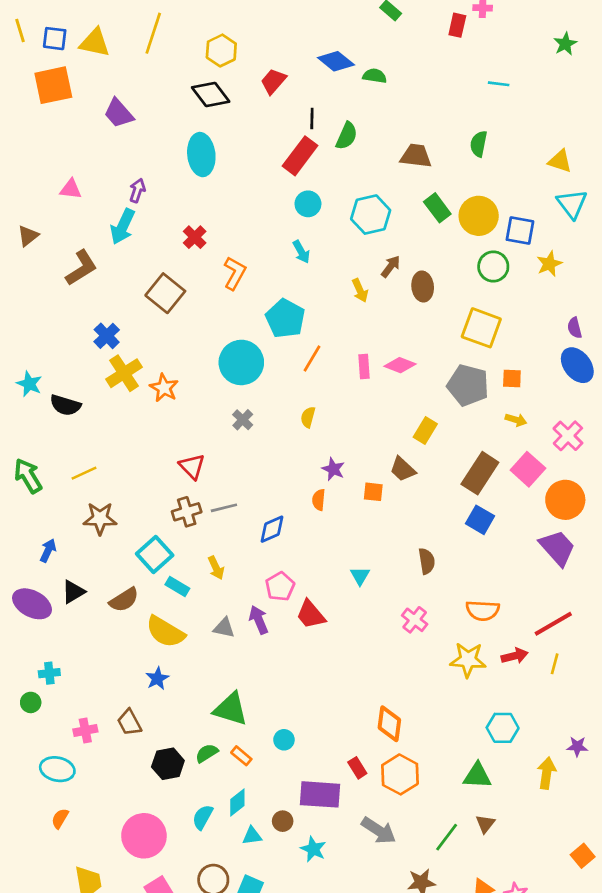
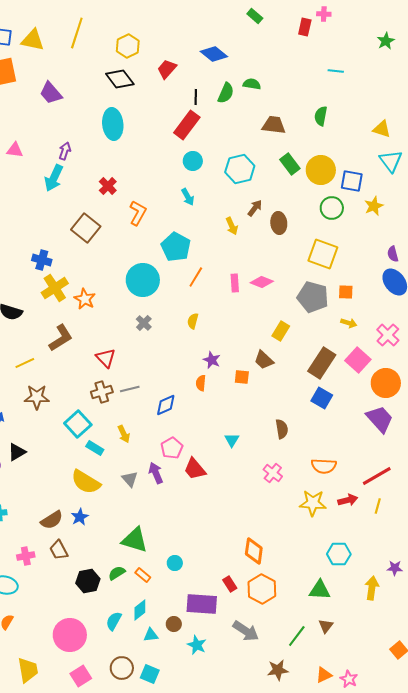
green semicircle: (375, 76) -> (252, 84), moved
green semicircle: (347, 136) -> (226, 93), moved
brown L-shape: (81, 268) -> (61, 338), moved
blue cross: (107, 336) -> (42, 260), turned -30
brown semicircle: (124, 600) -> (52, 520), moved
gray triangle: (224, 628) -> (130, 479), turned 36

